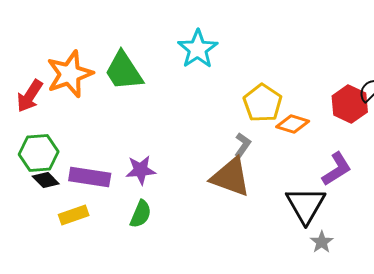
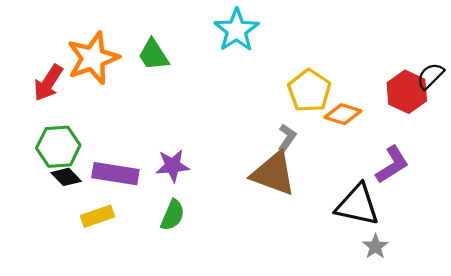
green trapezoid: (124, 71) -> (154, 55), size x0.7
black triangle: (306, 205) -> (358, 205), turned -48

